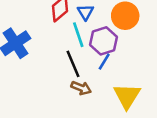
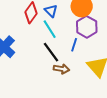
purple hexagon: (104, 41) -> (87, 27), moved

